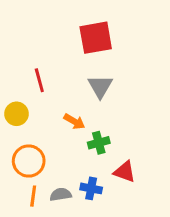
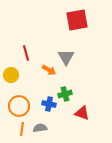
red square: (96, 38) -> (77, 20), moved
orange arrow: (74, 121) -> (49, 70), moved
blue cross: (91, 188) -> (49, 104), moved

